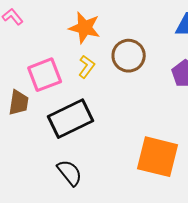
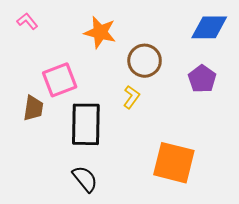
yellow L-shape: (87, 67) -> (131, 97), moved
black rectangle: (71, 119) -> (86, 124), turned -63

